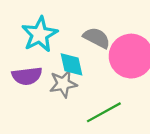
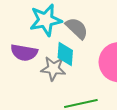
gray semicircle: (97, 38) -> (77, 28), moved

